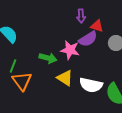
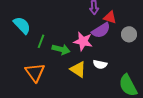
green line: (13, 66) -> (41, 41), moved
white semicircle: (91, 85) -> (100, 64), moved, size x0.6

